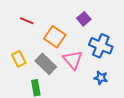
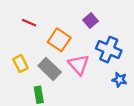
blue star: (101, 78) -> (120, 80), moved

